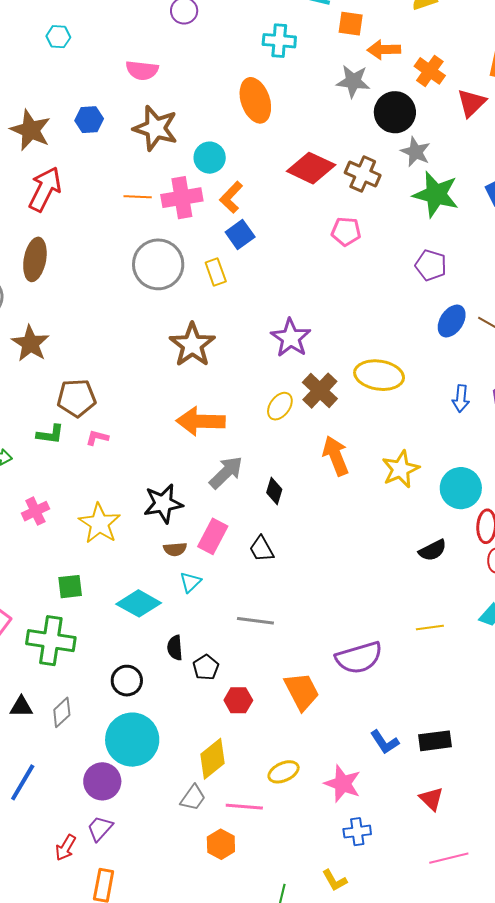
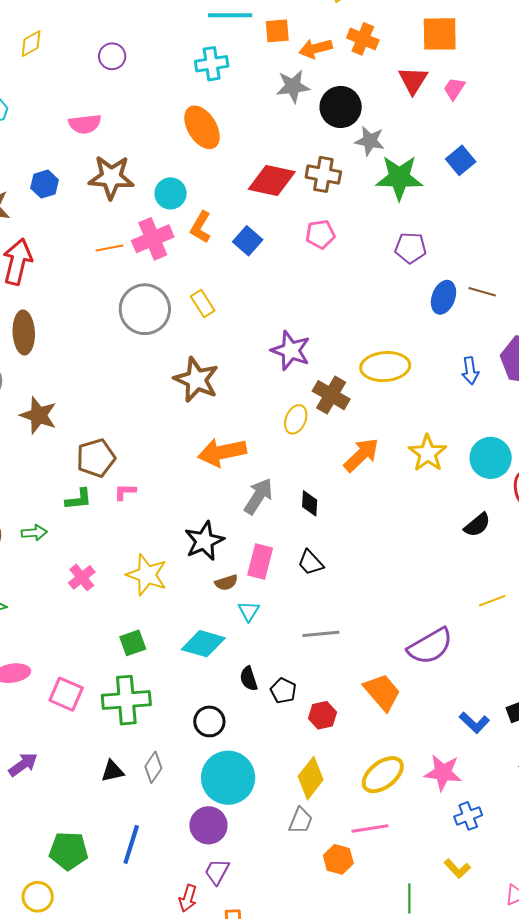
orange cross: (430, 71) -> (363, 39), moved
blue square: (240, 234) -> (248, 241), moved
orange arrow: (336, 456) -> (361, 455), turned 81
yellow ellipse: (284, 772) -> (383, 775), size x1.4
pink line: (244, 807) -> (370, 828), moved

